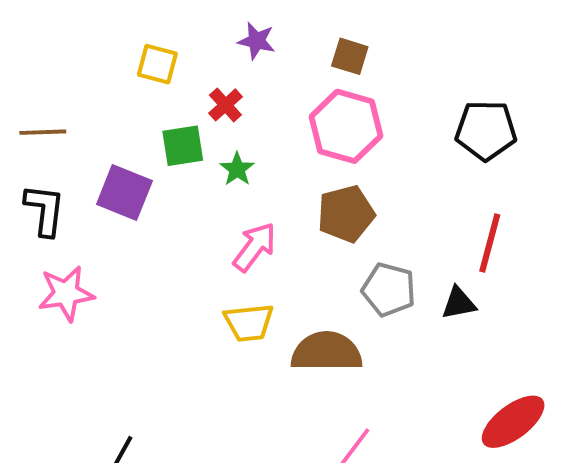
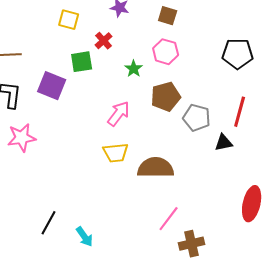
pink hexagon: (346, 126) -> (166, 52), size x0.7
green star: (237, 169) -> (134, 69), moved
gray pentagon: (389, 290) -> (197, 118), moved
red ellipse: (513, 422) -> (252, 204), turned -40

